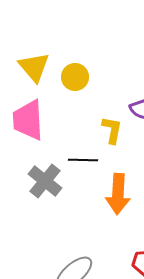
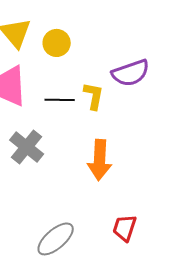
black line: (83, 160) -> (60, 100), moved

